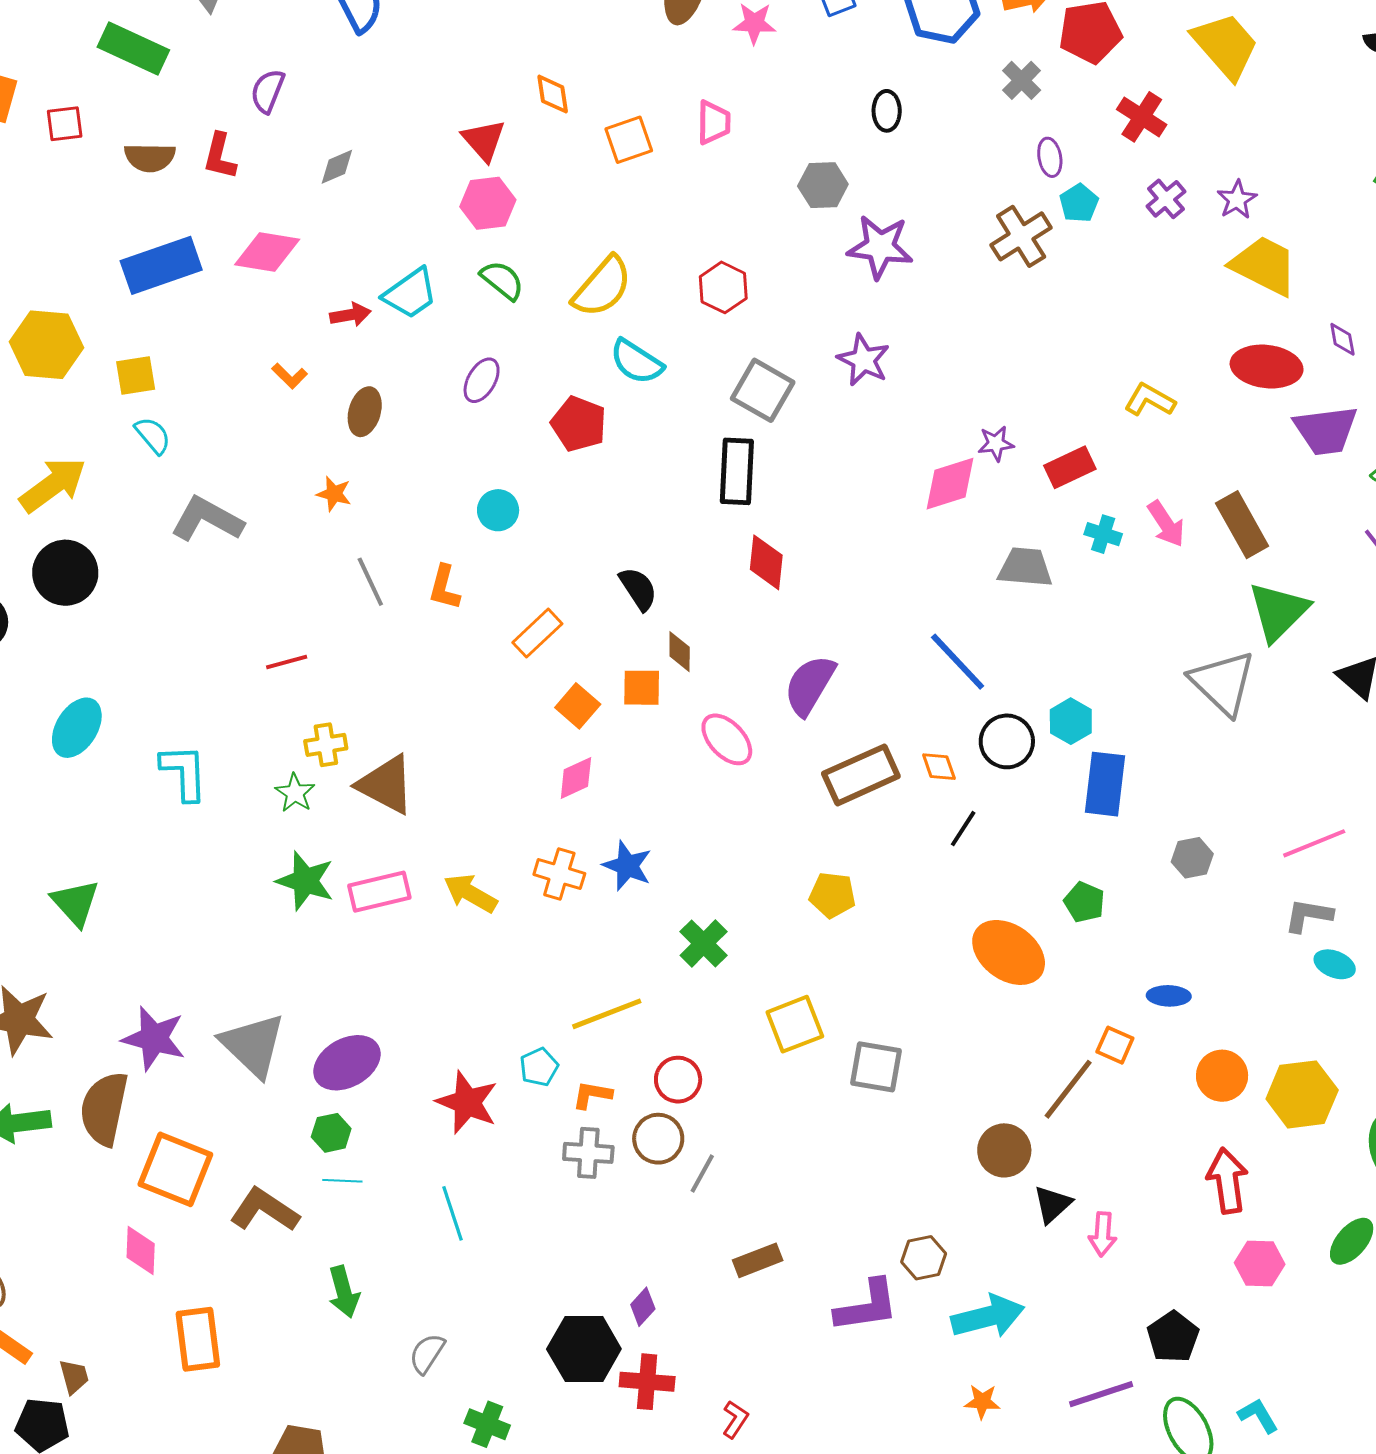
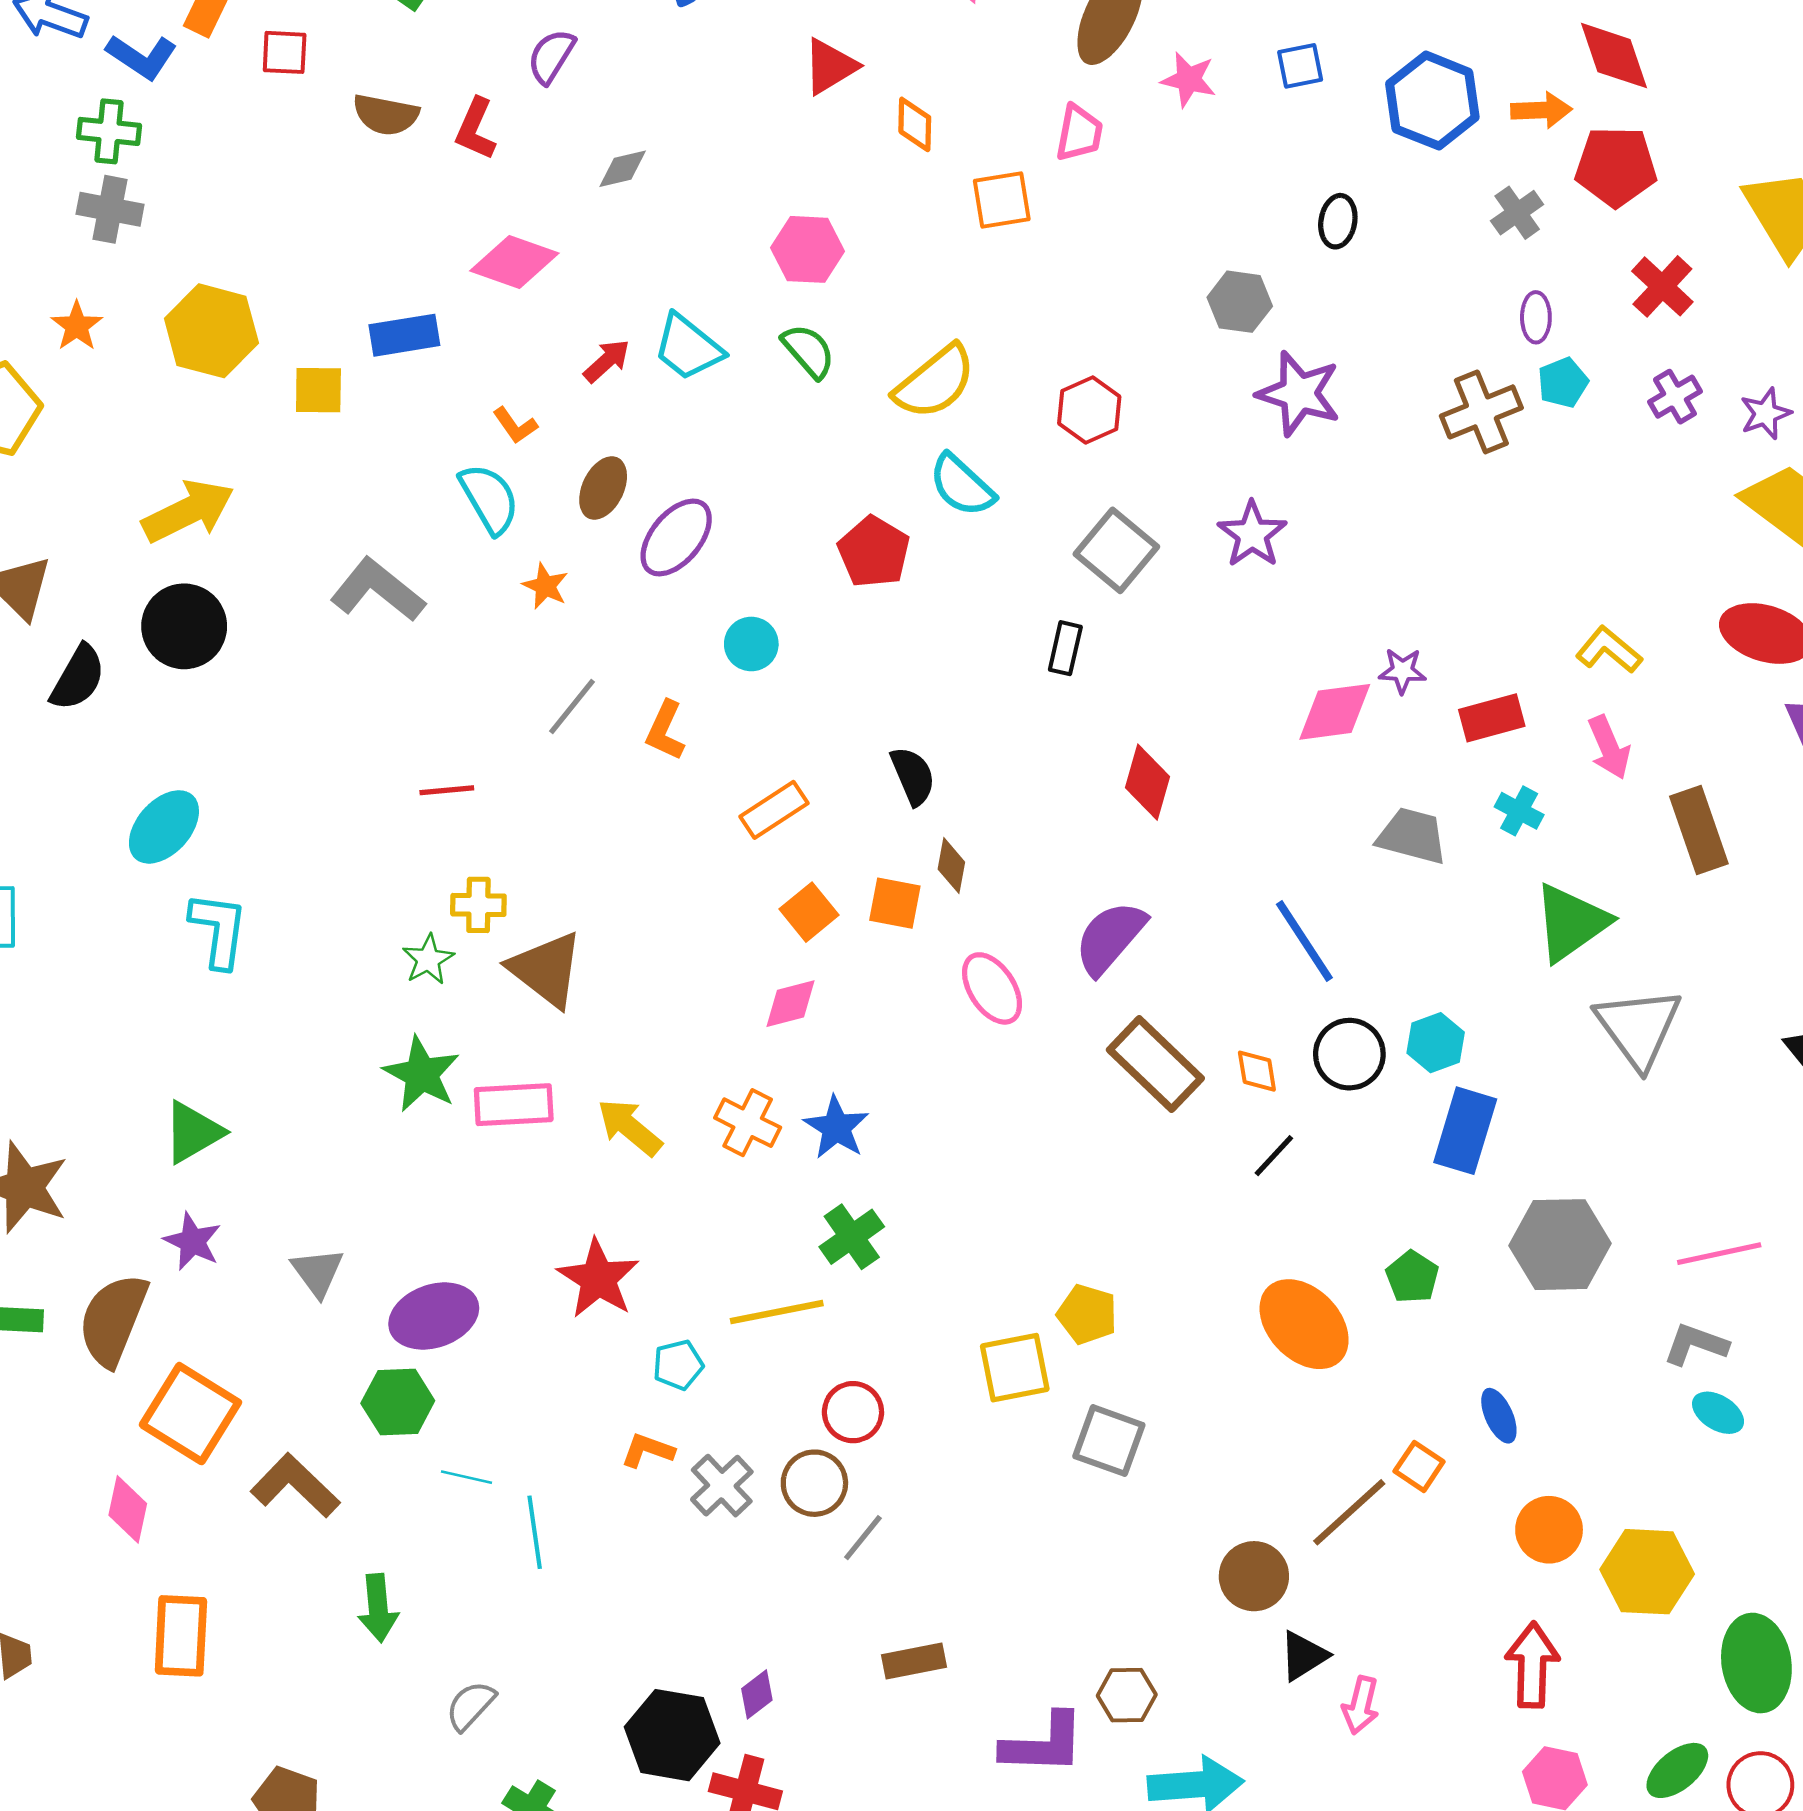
pink trapezoid: (714, 122) -> (1079, 133), moved
red triangle: (484, 140) -> (830, 66), moved, turned 30
blue rectangle: (161, 265) -> (404, 335), moved, size x0.7
cyan trapezoid: (410, 294) -> (688, 347), turned 64
red arrow: (350, 315) -> (607, 361), turned -42
purple ellipse: (482, 380) -> (676, 538), moved, size x1.4
cyan semicircle: (153, 435) -> (489, 499), moved, size x1.4
black rectangle: (737, 471) -> (1065, 648), size x0.6
pink arrow: (1166, 524) -> (1609, 747), moved
red diamond: (766, 562) -> (1147, 782), moved
gray line: (370, 582) -> (572, 706), turned 54
green triangle: (1278, 611) -> (1571, 923), moved
cyan L-shape: (184, 772) -> (219, 930), moved
brown rectangle: (861, 775) -> (1155, 1064), turned 58
gray hexagon: (1192, 858) -> (1560, 1245), size x1.8
yellow pentagon: (832, 895) -> (1087, 1314), moved
green triangle: (75, 903) -> (193, 1132), moved, turned 32
green cross: (704, 943) -> (852, 1237), moved
blue ellipse: (1169, 996) -> (1499, 1416), turned 54
purple star: (154, 1038) -> (192, 1241), size x0.7
gray triangle: (253, 1045) -> (318, 1272), size x0.6
orange L-shape: (592, 1095) -> (648, 1450), moved
red star: (467, 1102) -> (598, 1279), moved
green hexagon: (331, 1133) -> (398, 1402), size x1.4
gray cross: (588, 1153) -> (722, 1486), turned 33
cyan line: (342, 1181) -> (466, 1477), moved

